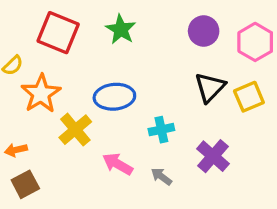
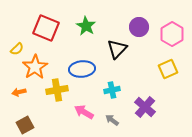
black triangle: (210, 87) -> (117, 49), moved
yellow cross: (75, 130) -> (57, 90), turned 30
orange arrow: (16, 150) -> (19, 92), moved

